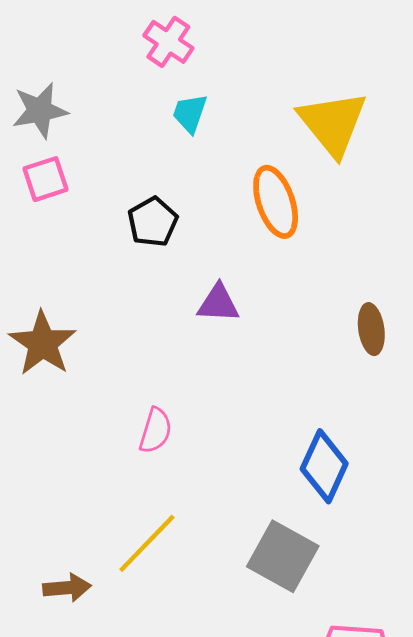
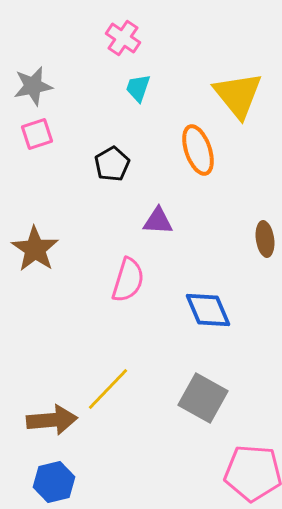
pink semicircle: (156, 431) -> (128, 280), moved, size x1.4
blue diamond: (324, 466) -> (208, 310), moved, turned -48
brown arrow: (67, 588) -> (52, 420), size x1.5

